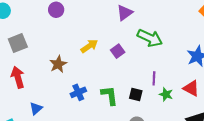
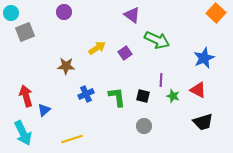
purple triangle: (125, 13) -> (132, 15), turned -48
gray square: (18, 43) -> (25, 32), moved
brown star: (58, 64) -> (66, 66), turned 30
red arrow: (18, 77) -> (26, 96), moved

